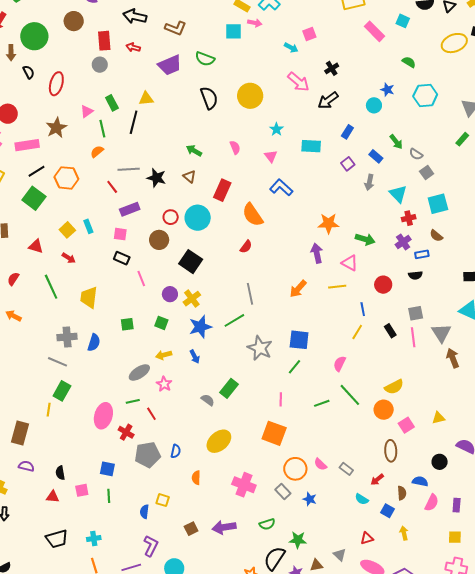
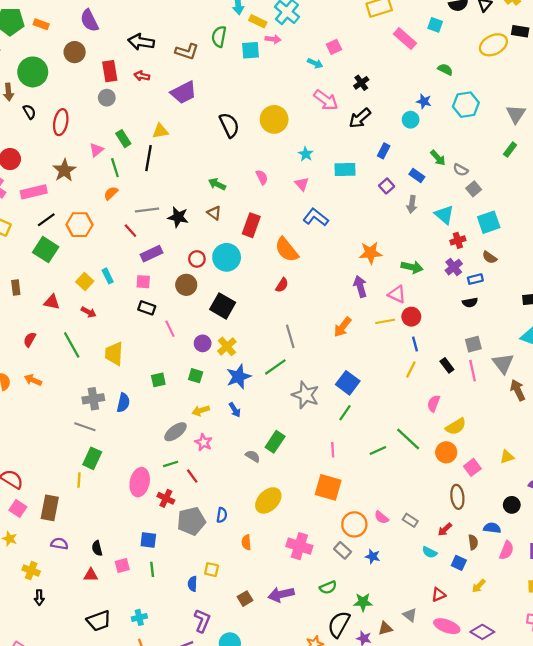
green semicircle: (205, 59) -> (219, 37), moved, turned 84
red circle: (383, 285) -> (411, 317), moved
blue square: (299, 340) -> (348, 383), turned 35
pink semicircle: (340, 364) -> (434, 403), moved
yellow arrow: (404, 533) -> (479, 586), turned -120

